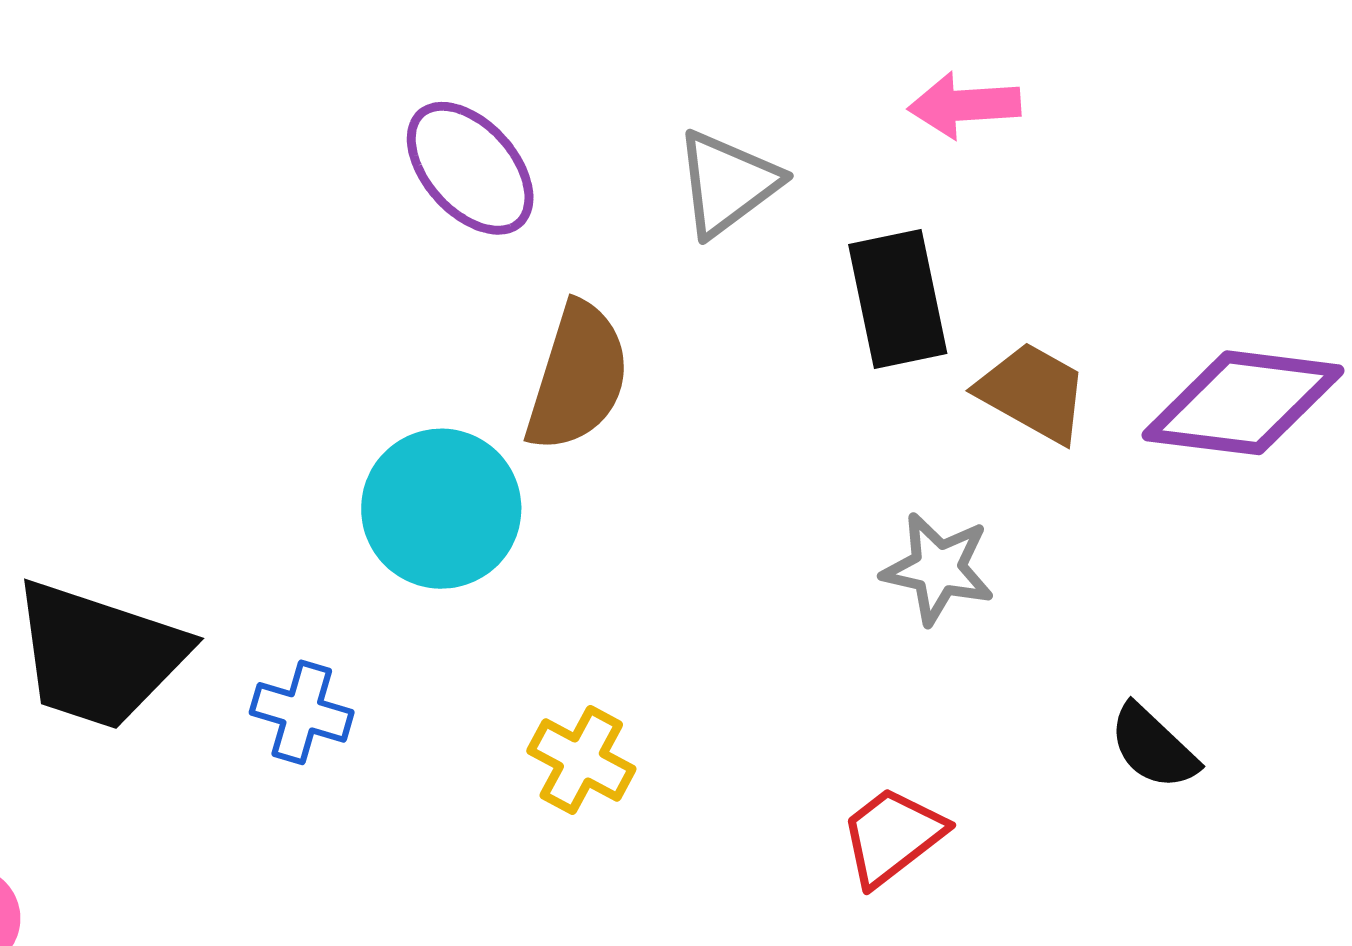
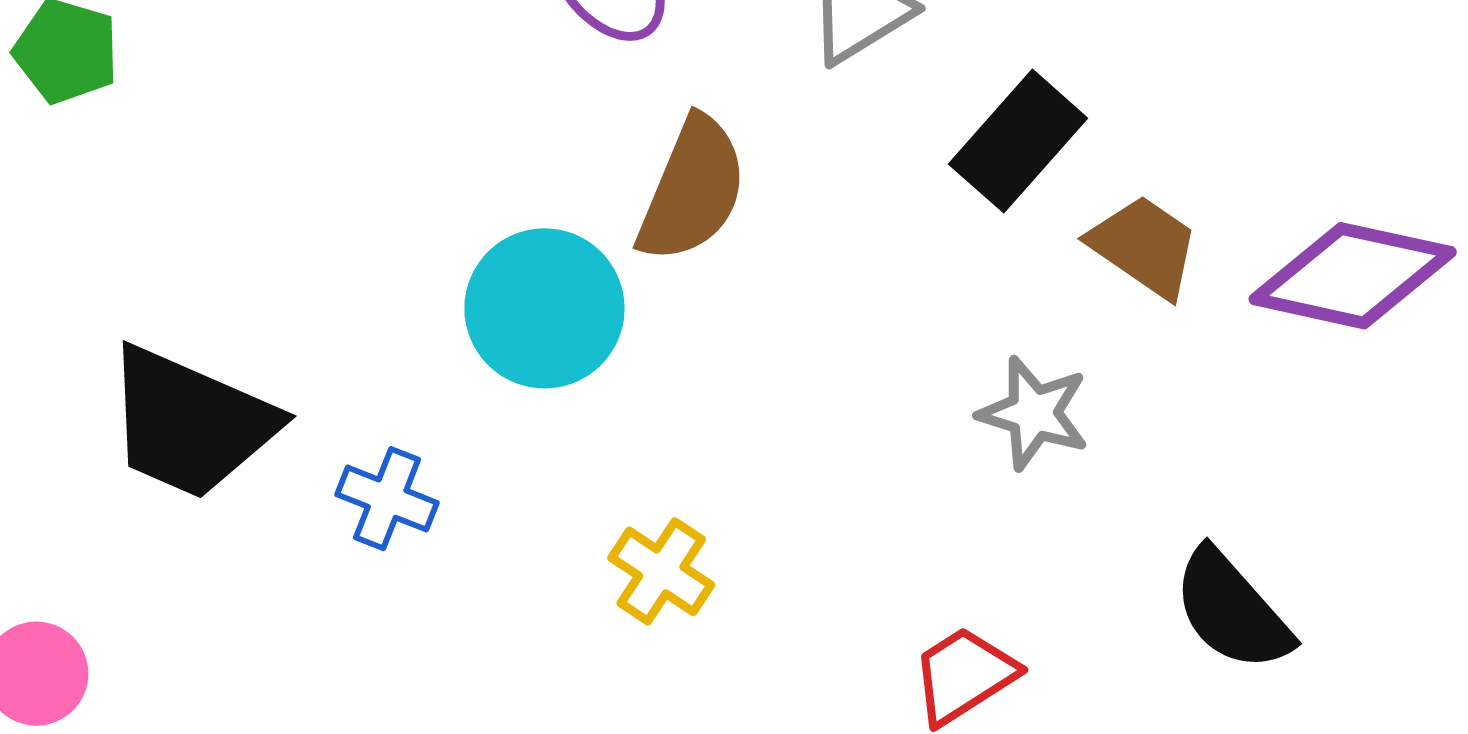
black rectangle: (898, 299) -> (1018, 141), turned 48
black semicircle: (1153, 747) -> (1232, 610), size x1.4

